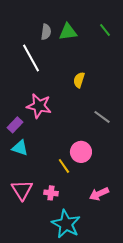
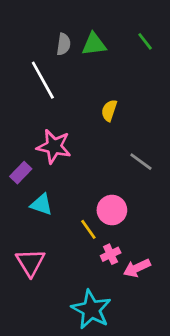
cyan triangle: (20, 148) -> (41, 204), moved
pink cross: (51, 193) -> (111, 254), moved, turned -32

